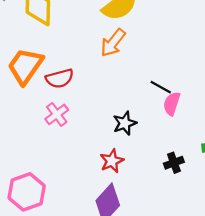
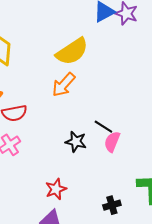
black star: (125, 123) -> (76, 142), moved, turned 30
black cross: (174, 163) -> (112, 205), moved

